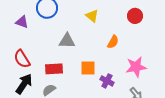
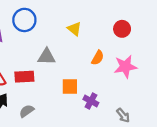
pink star: (136, 67) -> (125, 67), moved
red rectangle: (54, 69) -> (24, 77), moved

